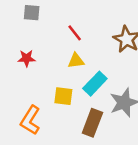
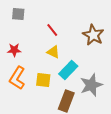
yellow triangle: (76, 61) -> (53, 52), turned 32
orange L-shape: (30, 120) -> (17, 78), moved

